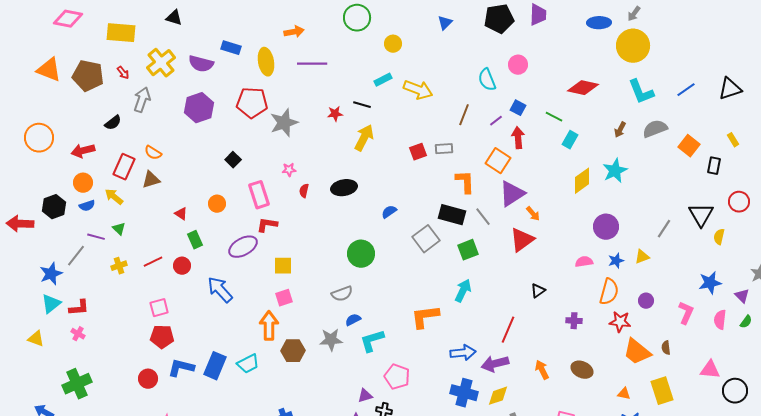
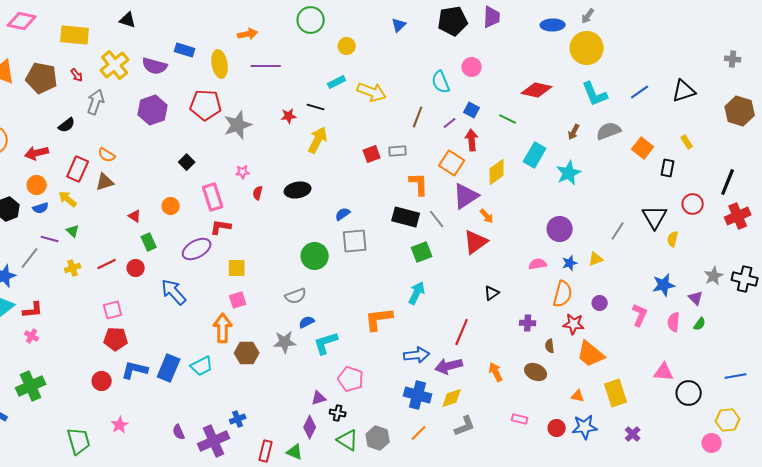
cyan rectangle: (570, 140) -> (535, 155), moved, size x1.4
yellow diamond: (582, 181) -> (497, 172), moved
gray square: (426, 239) -> (355, 241), moved, turned 32
brown semicircle: (666, 348) -> (550, 346), moved

